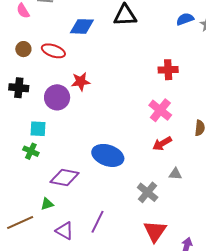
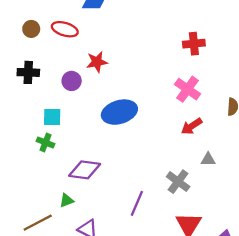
purple circle: (57, 97) -> (72, 81), size x0.7
blue ellipse: (108, 155) -> (119, 112), moved, turned -32
purple line: (98, 222) -> (137, 203), moved

